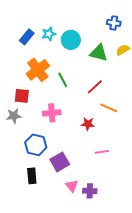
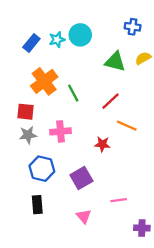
cyan circle: (71, 40) -> (80, 35), moved
gray star: (14, 116) -> (28, 135), moved
pink line: (102, 152) -> (119, 200), moved
purple square: (60, 162) -> (81, 178), moved
purple cross: (90, 191) -> (142, 228), moved

